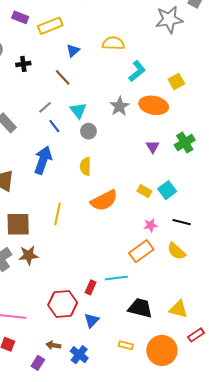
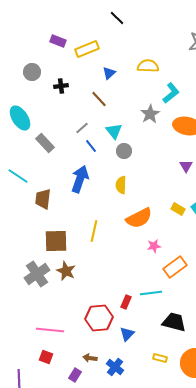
gray star: (120, 106) -> (150, 114), moved
pink star: (151, 225) -> (154, 246), moved
brown star: (28, 255) -> (66, 271), turned 30

